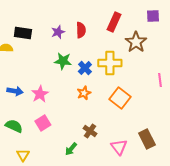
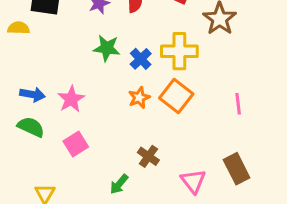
pink line: (160, 80) -> (238, 104), moved
orange square: (120, 98) -> (176, 96), moved
green semicircle: (14, 126) -> (31, 127), moved

